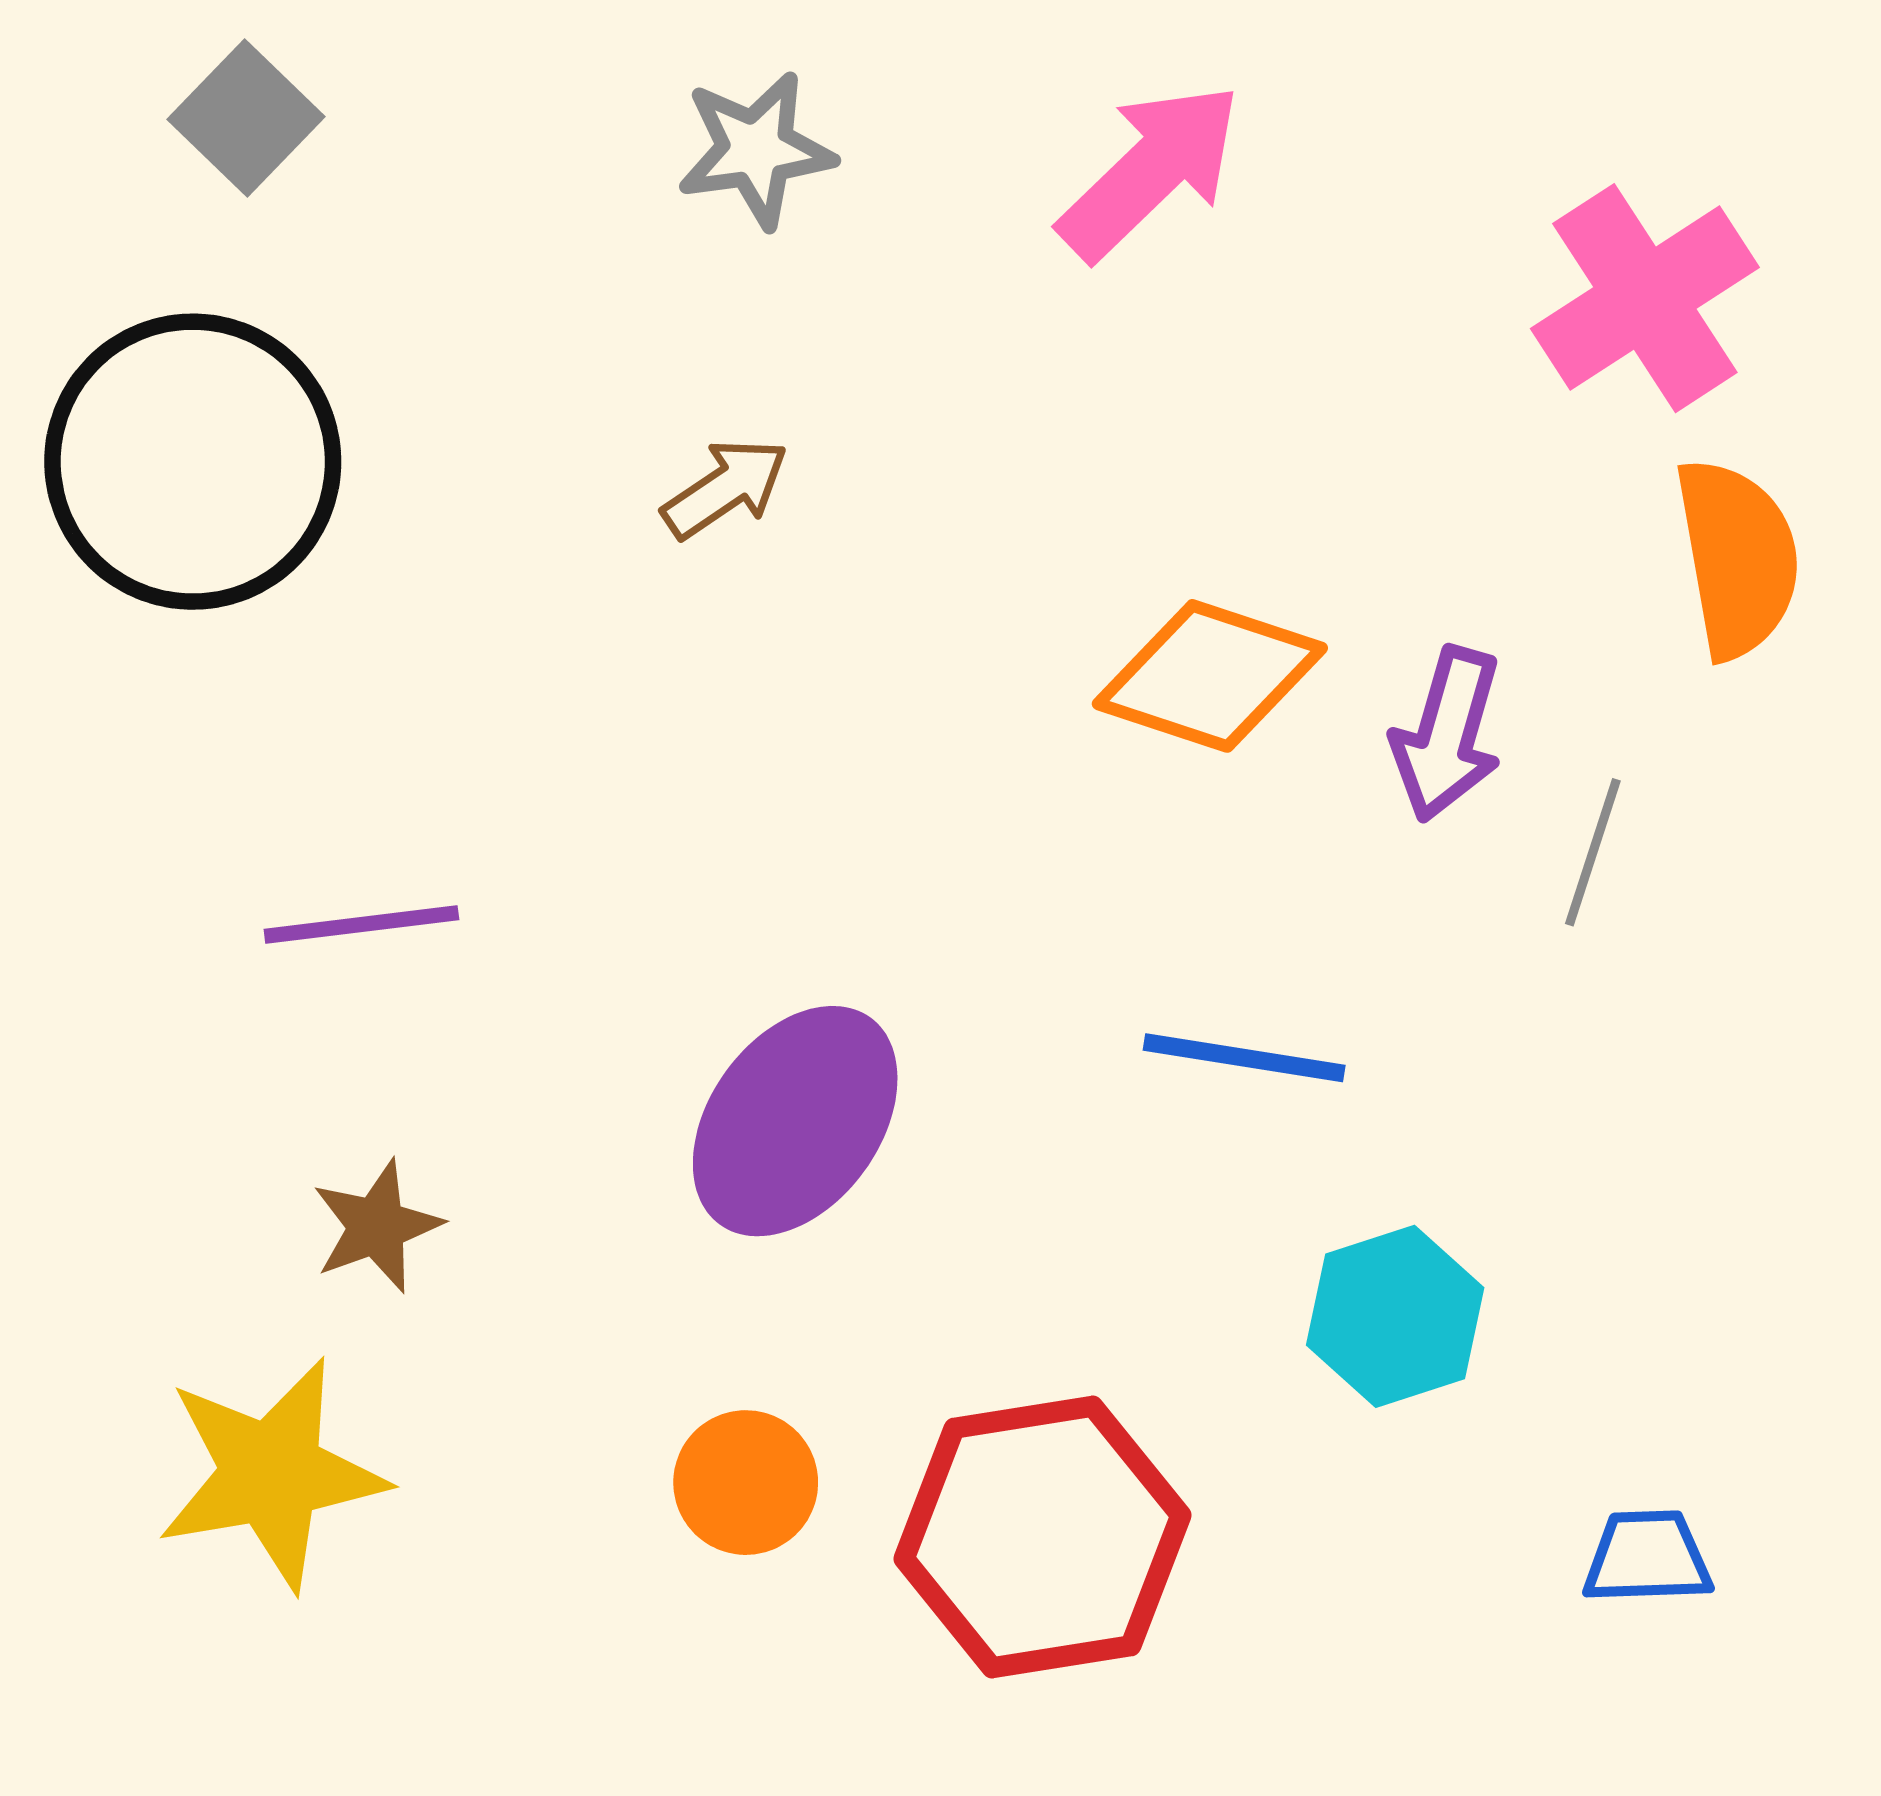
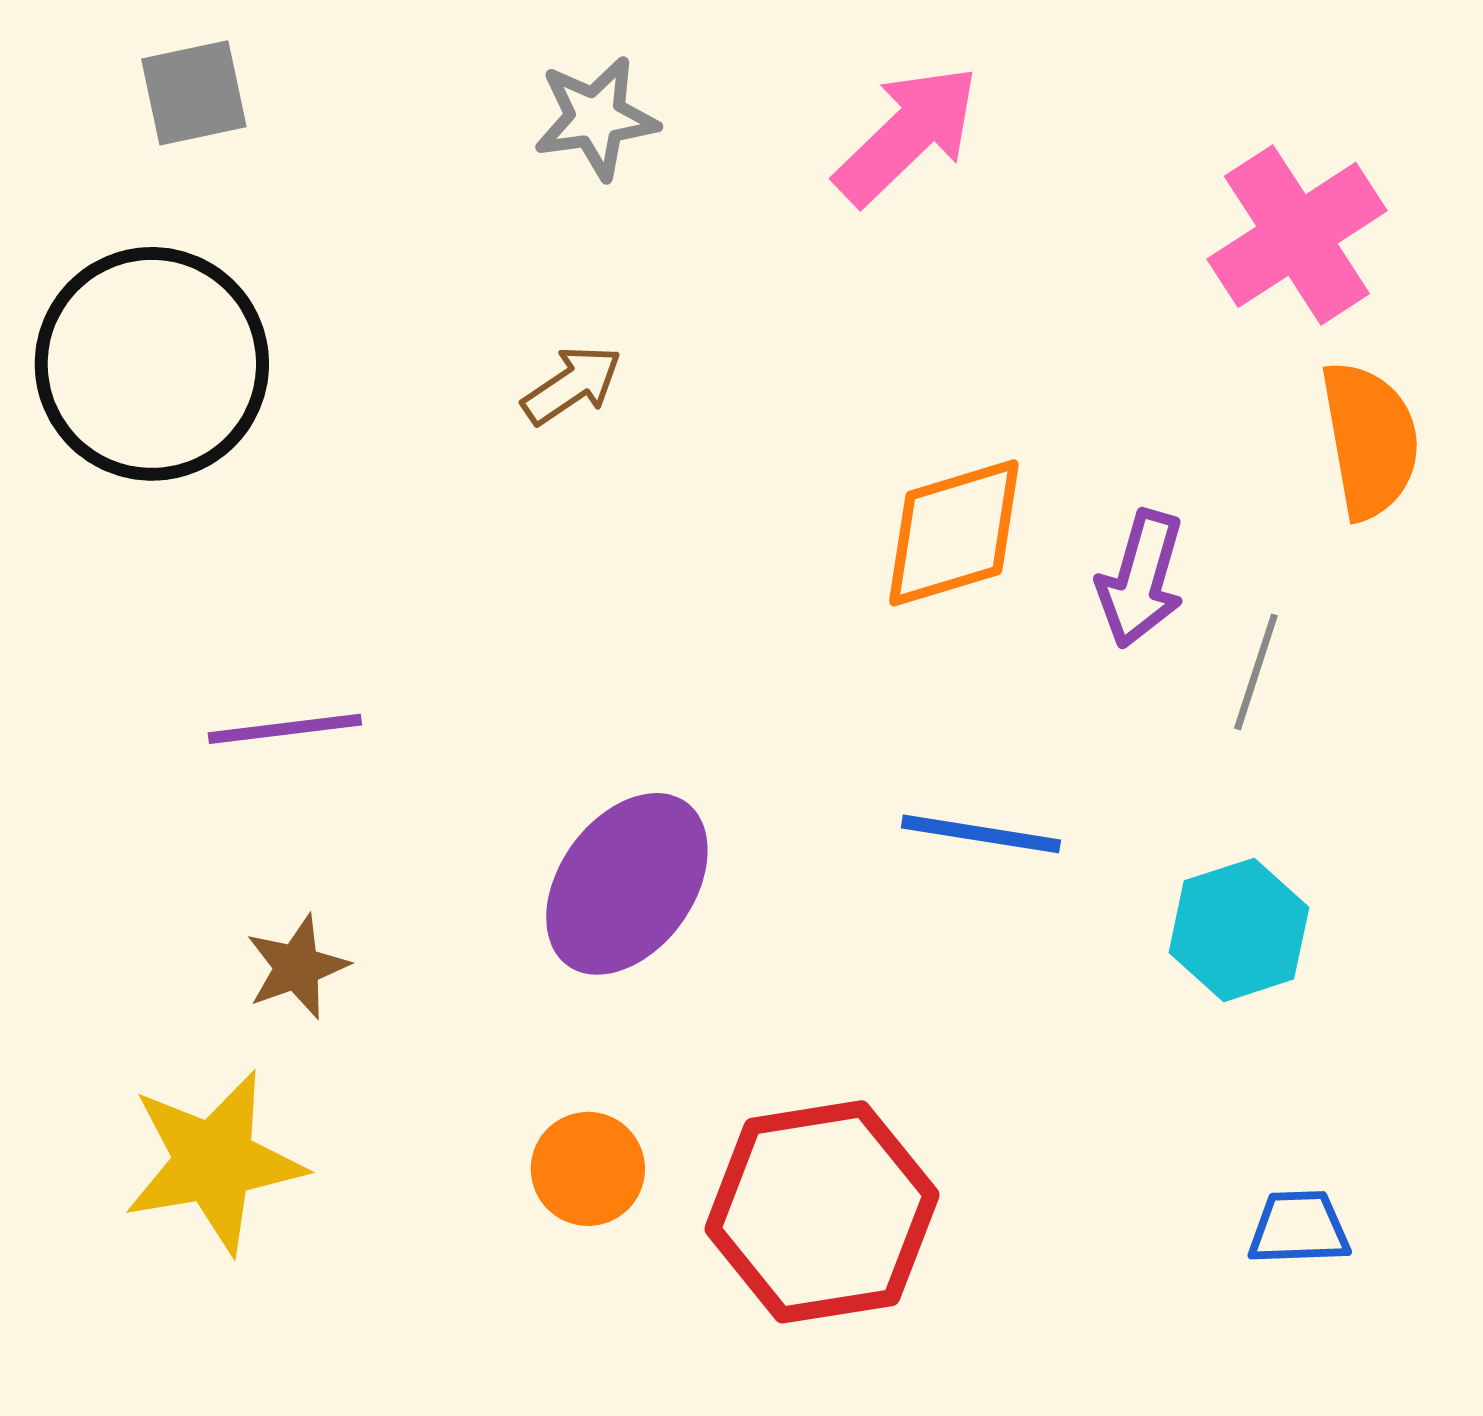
gray square: (246, 118) -> (194, 93), turned 34
orange diamond: (1210, 676) -> (954, 533), turned -35
cyan hexagon: (1395, 1316) -> (1239, 930), moved

